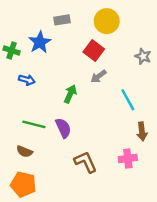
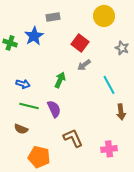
yellow circle: (107, 21) -> (104, 16), moved
blue arrow: (27, 80) -> (23, 84), moved
pink cross: (128, 158) -> (109, 149), moved
orange pentagon: (23, 184) -> (39, 157), moved

